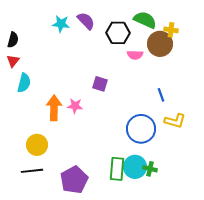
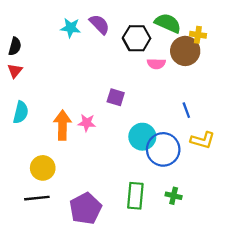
cyan semicircle: (24, 83) -> (21, 112), moved
cyan circle: (135, 167) -> (142, 137), moved

